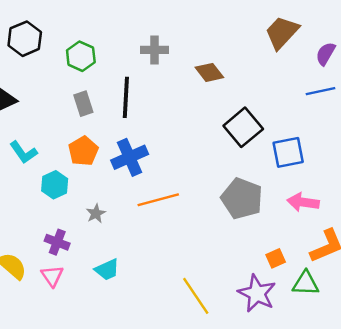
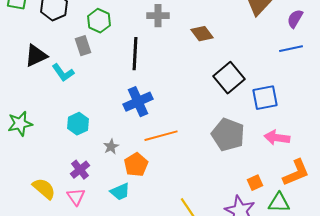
gray rectangle: (83, 104) -> (83, 46), moved
orange pentagon: (83, 151) -> (136, 165), moved
cyan L-shape: (23, 152) -> (63, 73), moved
purple cross: (57, 242) -> (80, 170), turned 30

